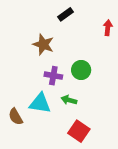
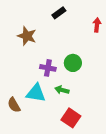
brown star: (43, 44) -> (27, 36), moved

